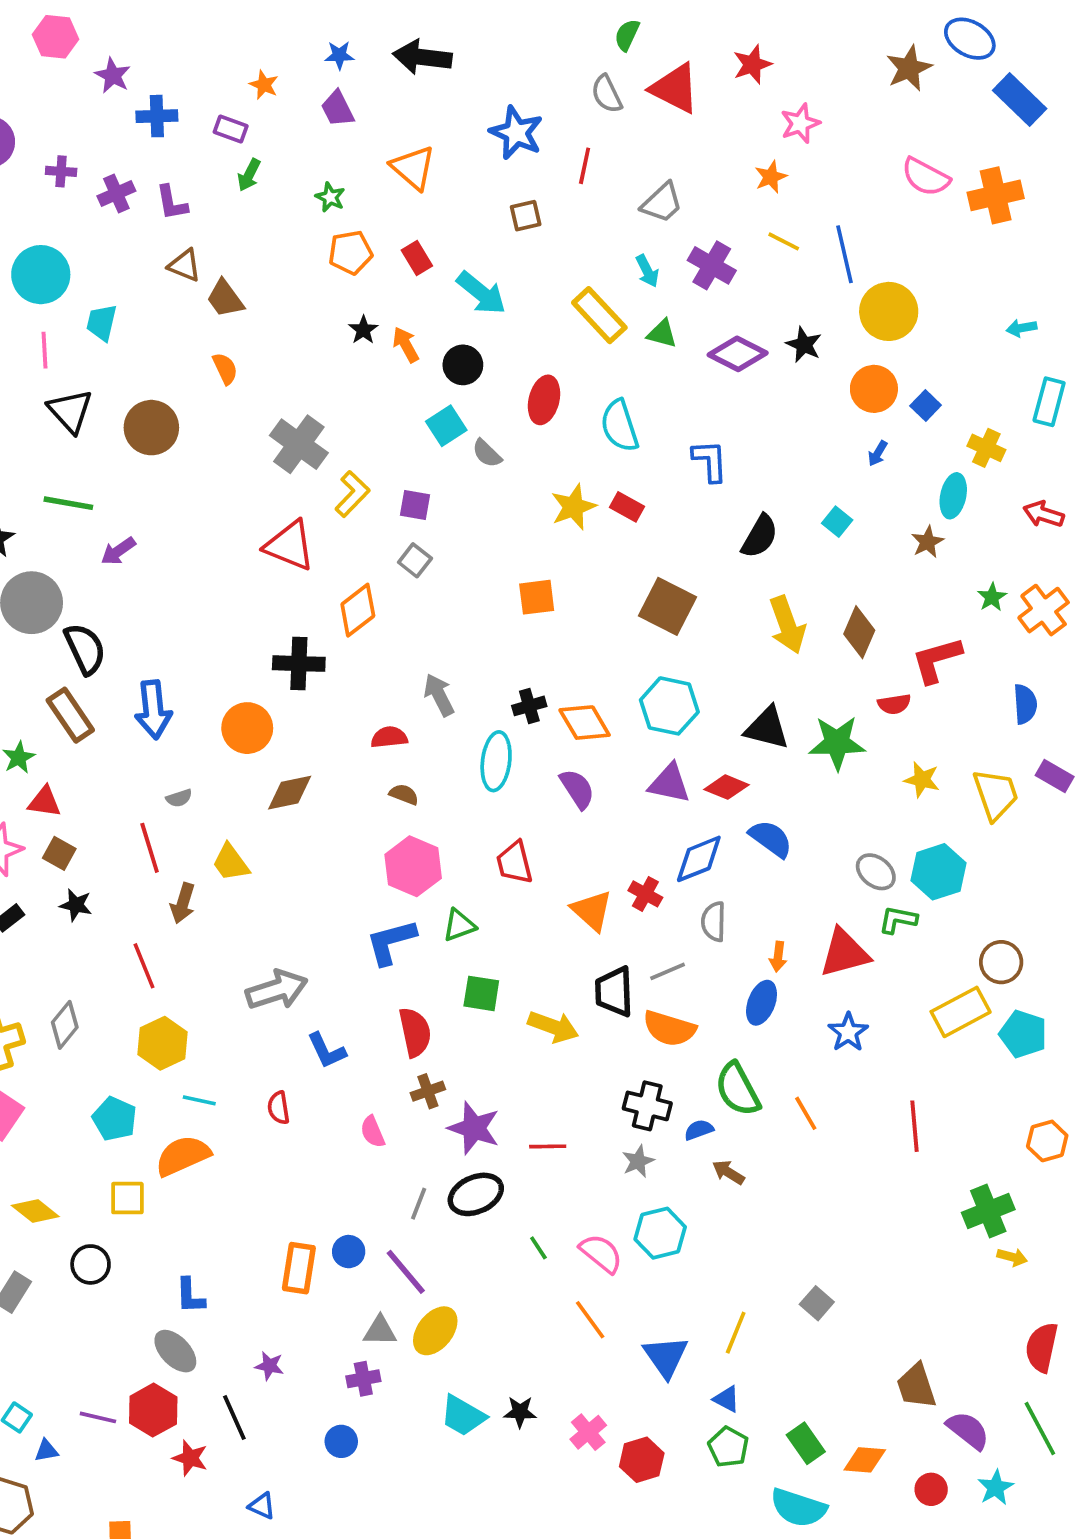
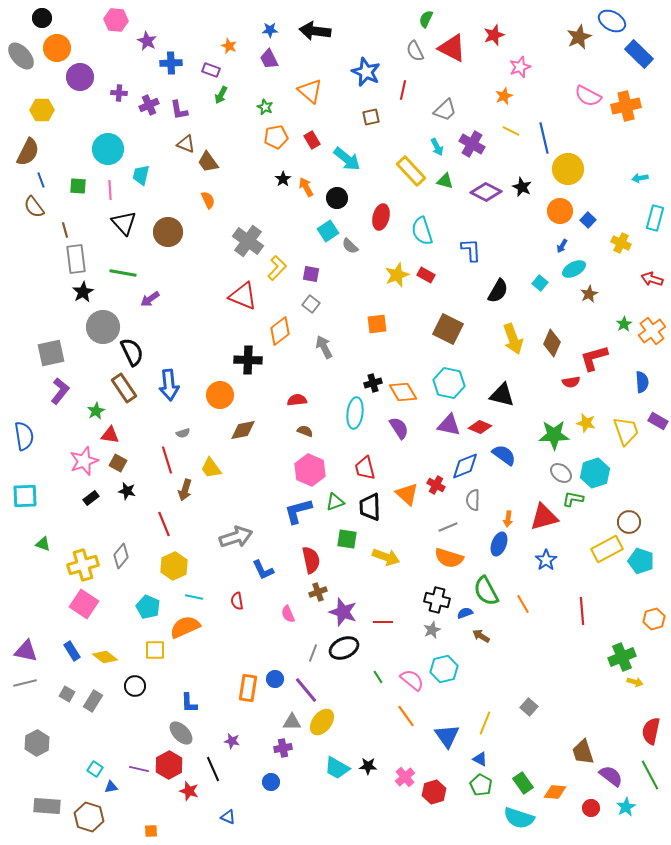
cyan ellipse: (953, 496) -> (574, 269), moved, turned 50
gray arrow: (439, 695) -> (324, 347), moved
green star: (837, 743) -> (554, 435), moved
black trapezoid: (614, 992) -> (370, 507), moved

